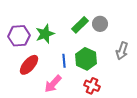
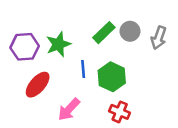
gray arrow: (122, 51) -> (159, 38), moved
blue line: (64, 61) -> (83, 69), moved

